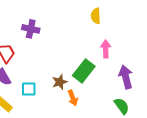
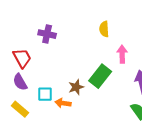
yellow semicircle: (96, 16) -> (104, 29), moved
orange arrow: (73, 98) -> (63, 103), moved, turned 119

